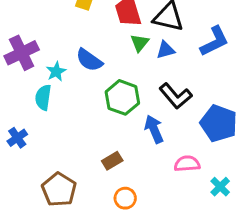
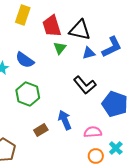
blue triangle: (165, 50) -> (89, 53), moved
green hexagon: (122, 97) -> (28, 94), moved
blue arrow: (154, 129) -> (65, 120), moved
orange circle: (125, 198) -> (96, 156), moved

